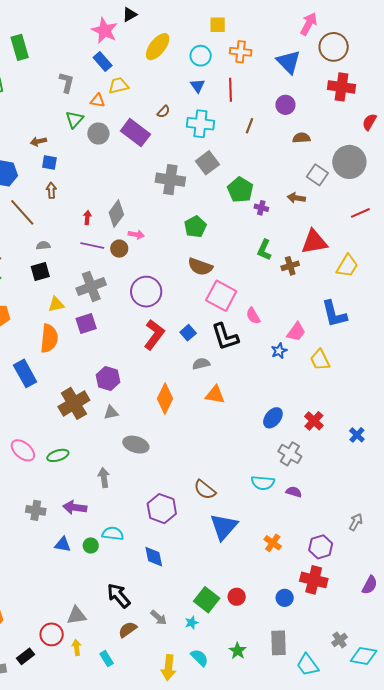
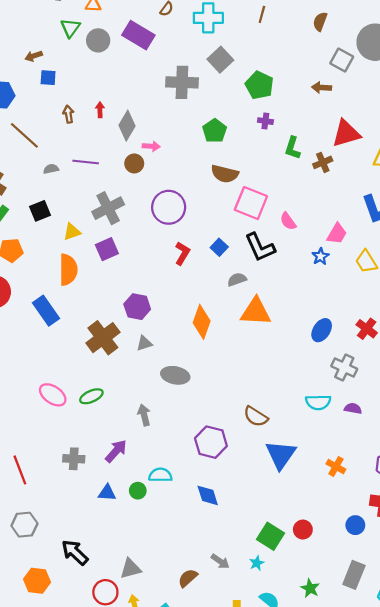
brown semicircle: (301, 138) -> (320, 22), turned -60
brown arrow: (51, 190) -> (68, 114), moved
purple cross: (261, 208) -> (265, 121), moved
red arrow: (87, 217) -> (100, 110), moved
purple line: (92, 245) -> (86, 162), moved
black square: (40, 271) -> (40, 211), moved
red L-shape: (154, 335) -> (182, 253), size x0.7
orange triangle: (215, 395) -> (256, 312), size x1.4
purple arrow: (75, 507) -> (116, 451), turned 130
black arrow: (119, 596) -> (75, 552), moved
gray rectangle: (279, 643) -> (354, 575), turned 30

